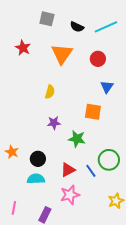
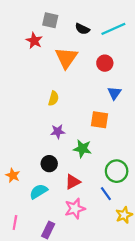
red star: (23, 48) -> (34, 41), moved
orange star: (12, 152) -> (13, 175), moved
black circle: (38, 159) -> (49, 164), moved
blue line: (91, 171) -> (106, 194), moved
cyan semicircle: (36, 179) -> (39, 191), turned -30

